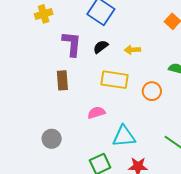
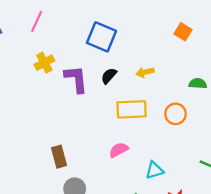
yellow cross: (44, 14) -> (44, 63), moved
brown rectangle: (62, 80) -> (59, 157), moved
cyan triangle: (124, 136) -> (154, 170), size x0.7

